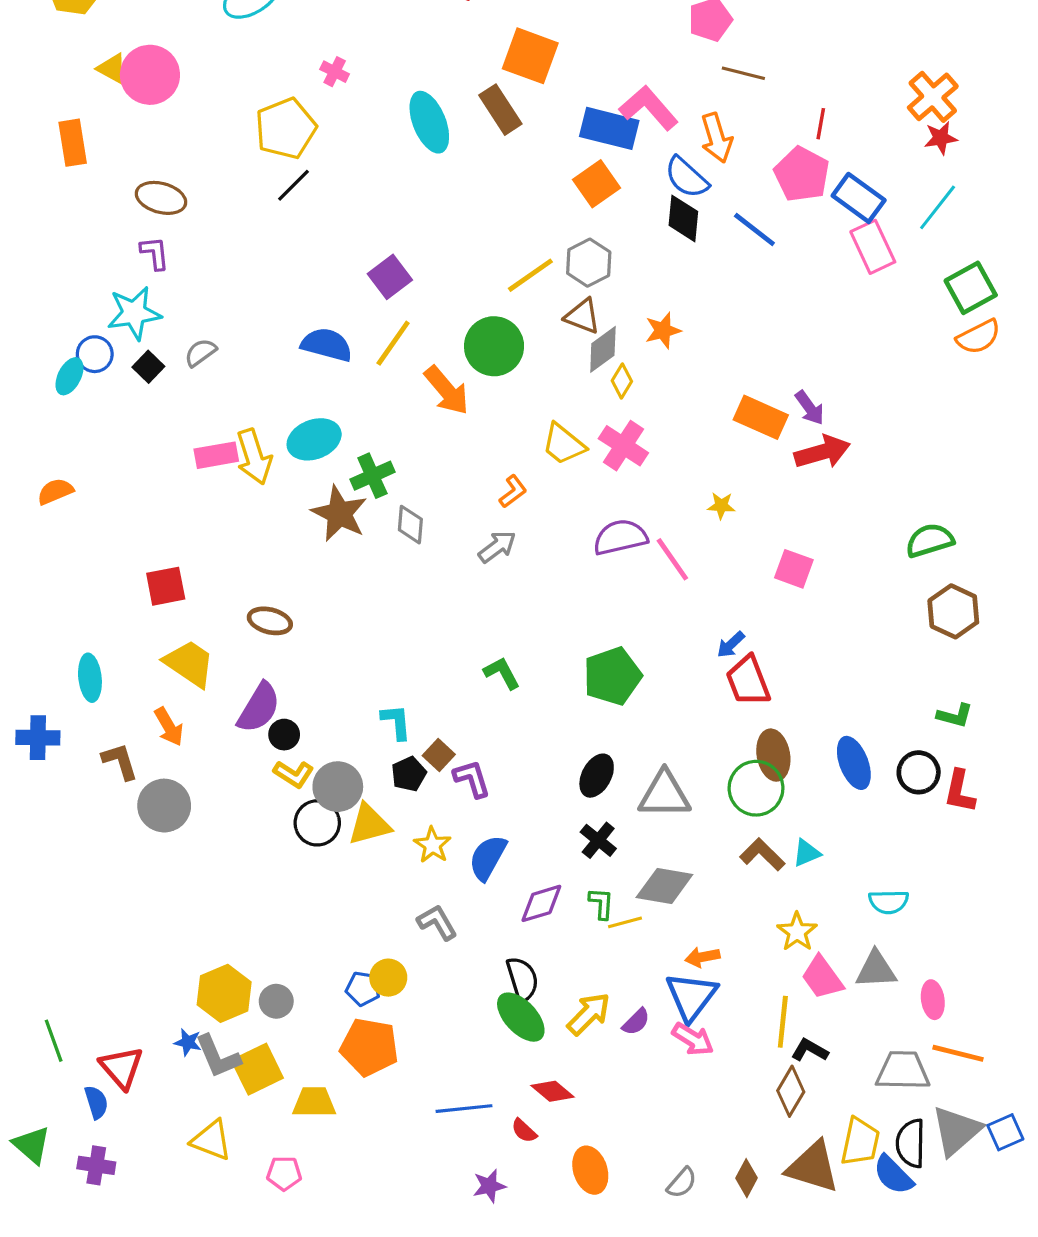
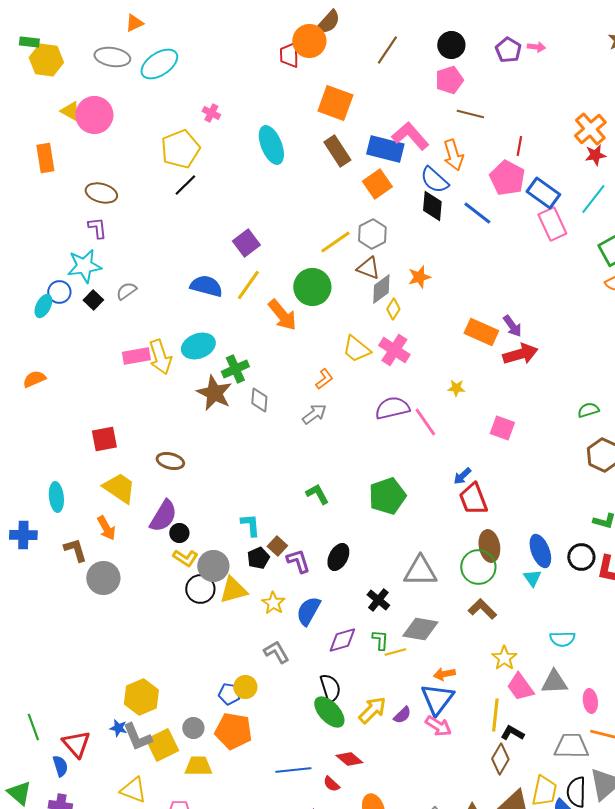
brown rectangle: (500, 110) -> (337, 151), moved
green semicircle: (930, 540) -> (588, 410), size x0.7
black ellipse: (597, 776) -> (338, 557), moved
cyan triangle: (807, 853) -> (532, 578), moved, turned -42
gray circle: (276, 1001) -> (193, 728), moved

